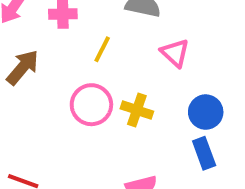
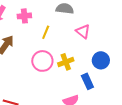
yellow cross: (137, 110) -> (66, 62), turned -35
blue rectangle: (204, 153) -> (87, 81), moved

